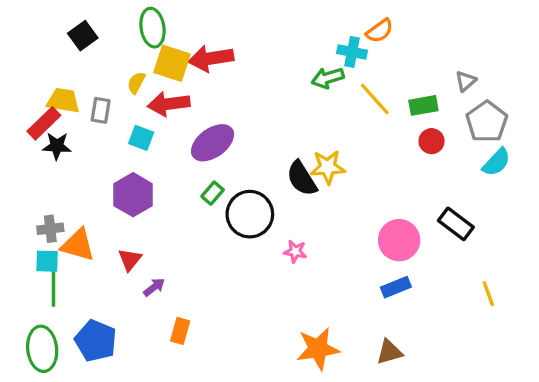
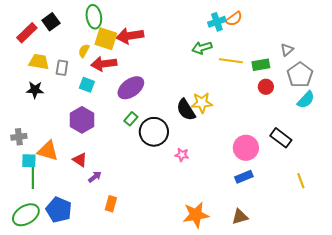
cyan cross: (352, 52) -> (217, 22), moved, turned -30
yellow line: (375, 99) -> (231, 61), turned -40
red rectangle: (44, 123) -> (27, 33), moved
gray cross: (50, 229) -> (19, 137), moved
red triangle: (130, 260) -> (80, 160), turned -35
green ellipse: (42, 349) -> (26, 215), turned 64

